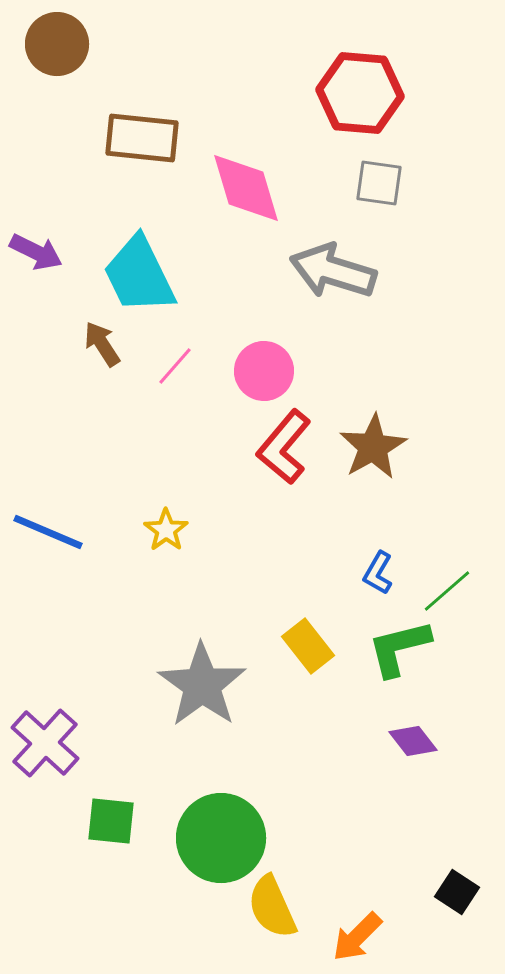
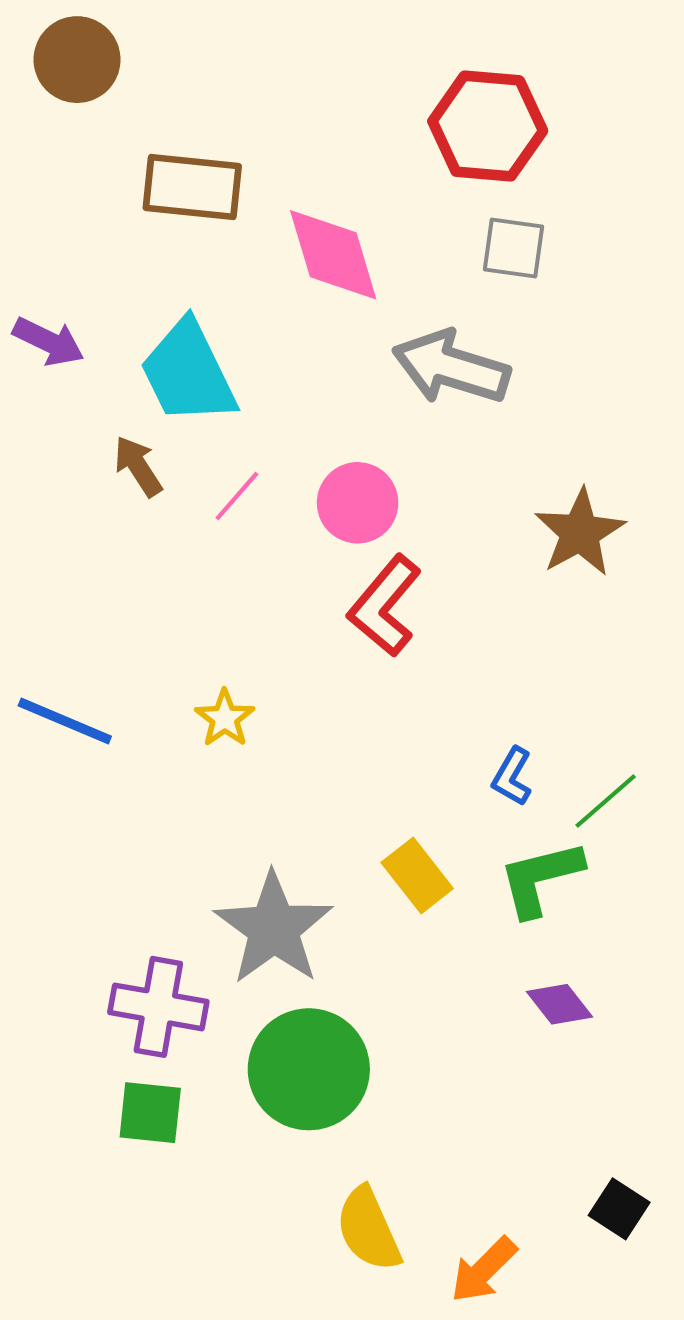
brown star: (373, 447) -> (580, 533), moved
purple cross: (45, 743) -> (158, 1007), moved, turned -32
green circle: (221, 838) -> (309, 1069), moved

